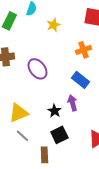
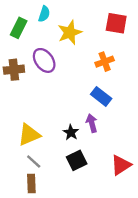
yellow star: (53, 25) -> (70, 33), size x1.5
purple ellipse: (37, 69) -> (44, 60), moved
brown rectangle: (44, 155) -> (31, 184), moved

